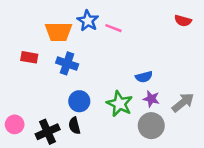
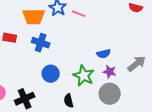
gray arrow: (183, 102) -> (137, 64), moved
black semicircle: (74, 126) -> (69, 101), moved

